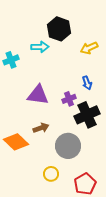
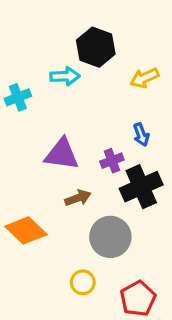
brown arrow: (41, 128) -> (78, 198), moved

